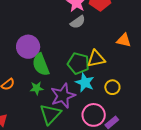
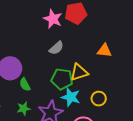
gray semicircle: (78, 22) -> (56, 48), moved
green semicircle: (41, 65) -> (25, 85), size x0.6

